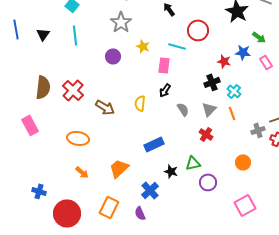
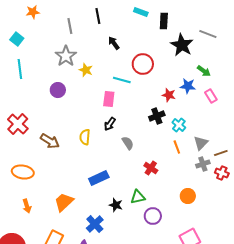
yellow star: (143, 46) -> (86, 70), moved
gray triangle: (209, 109) -> (201, 143), moved
orange arrow: (82, 172) -> (27, 206), turned 32

